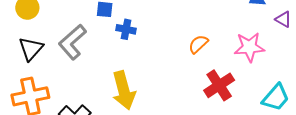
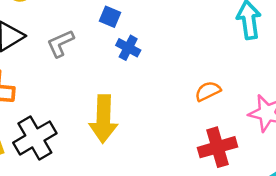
gray L-shape: (72, 42) -> (60, 43), size x0.7

